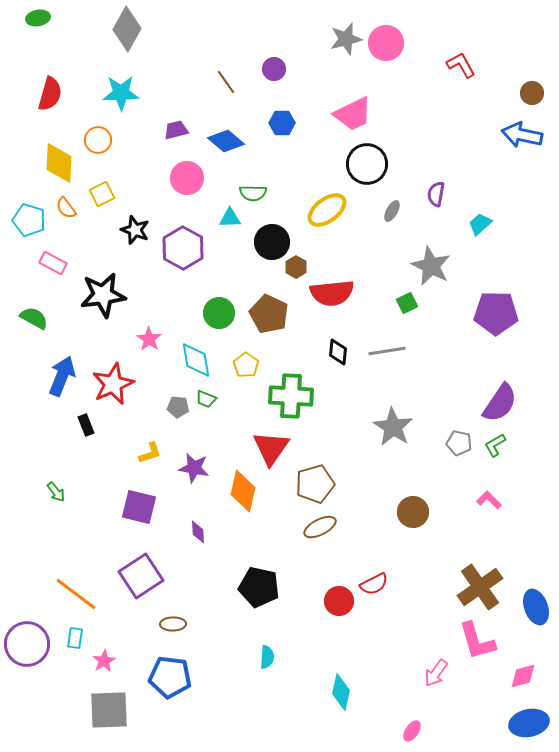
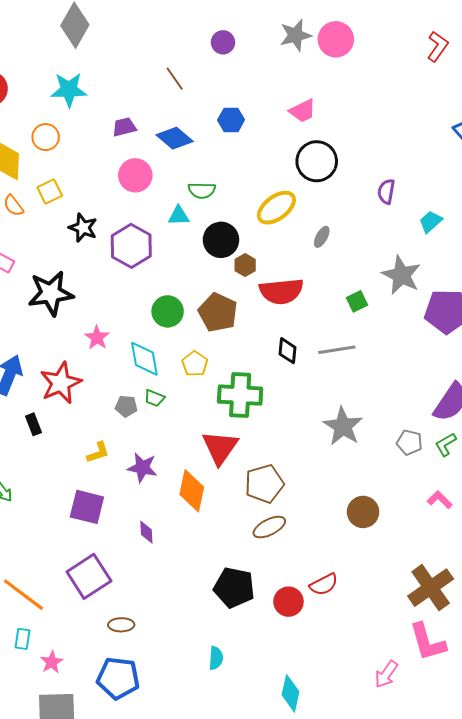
red L-shape: (461, 65) -> (438, 46), moved, turned 64
purple circle: (274, 69) -> (223, 42), moved
pink trapezoid: (353, 114) -> (303, 111), size x0.7
gray ellipse: (392, 211) -> (322, 237), moved
gray star: (431, 266) -> (401, 275), moved
black pentagon: (259, 587) -> (234, 588), moved

